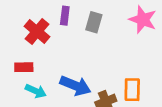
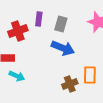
red cross: (37, 31) -> (18, 31), turned 30
blue arrow: (75, 86) -> (63, 48), moved

